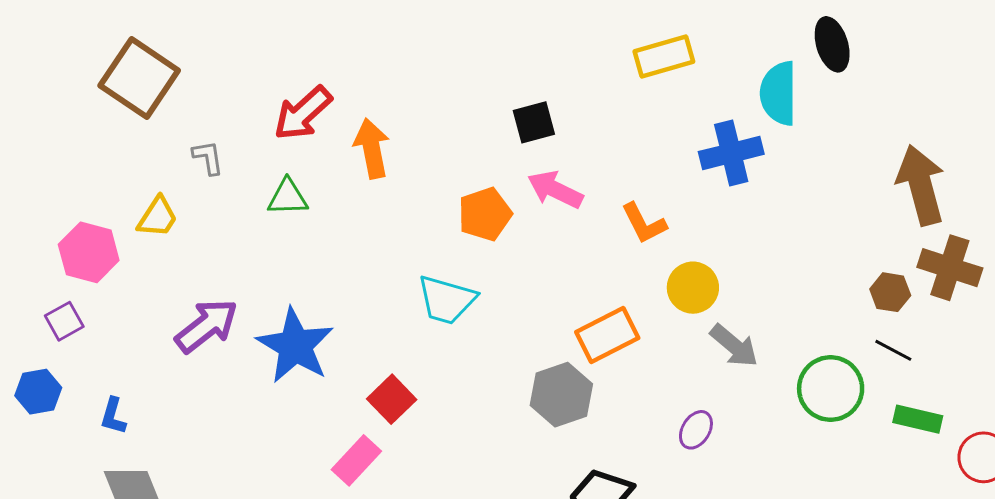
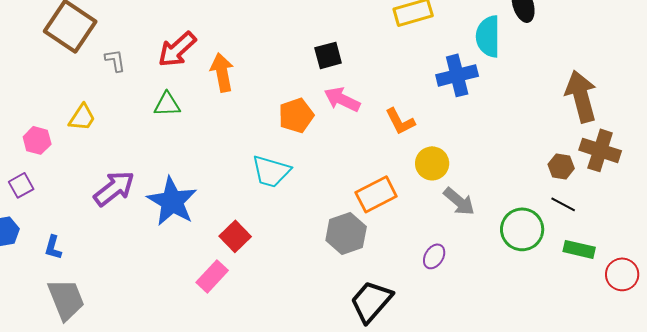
gray L-shape: (208, 158) -> (115, 60), moved
pink hexagon: (89, 252) -> (37, 140), size x0.7

